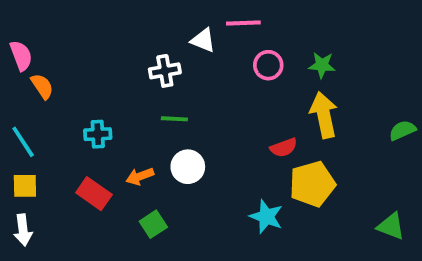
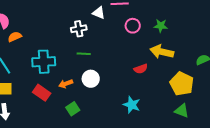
orange semicircle: (42, 86) -> (15, 37), turned -80
yellow arrow: (324, 115) -> (162, 52), turned -65
cyan cross: (98, 134) -> (44, 62), size x1.6
yellow pentagon: (312, 184) -> (182, 84), moved, turned -30
green triangle: (391, 226) -> (182, 111), moved

